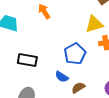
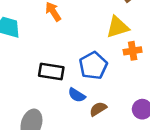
black rectangle: (27, 60) -> (51, 72), moved

